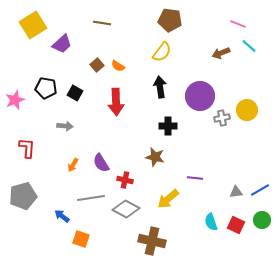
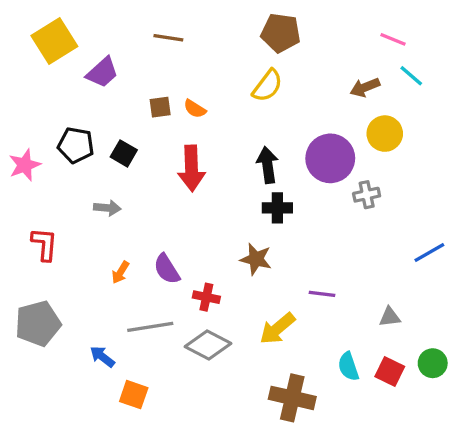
brown square: (97, 65) -> (160, 107), turned 32
black arrow: (160, 87) -> (267, 165), moved
yellow circle: (247, 110) -> (385, 134), moved
blue line: (260, 190) -> (429, 253), moved
brown cross: (152, 241) -> (292, 398), moved

